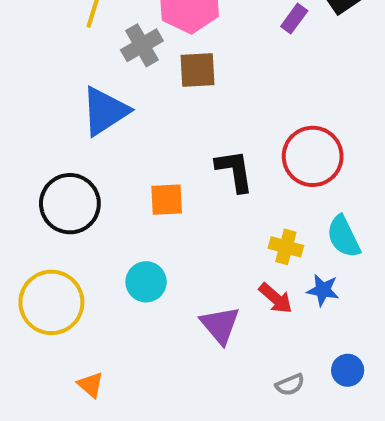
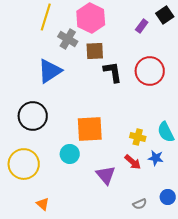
gray cross: (142, 45) -> (68, 39), turned -30
red circle: (313, 156) -> (150, 71), moved
black L-shape: (234, 171) -> (113, 72), moved
orange square: (167, 200) -> (90, 129), moved, size x1.6

